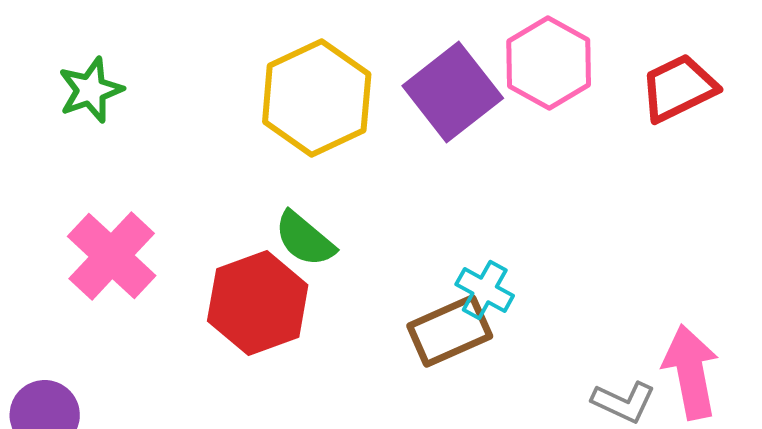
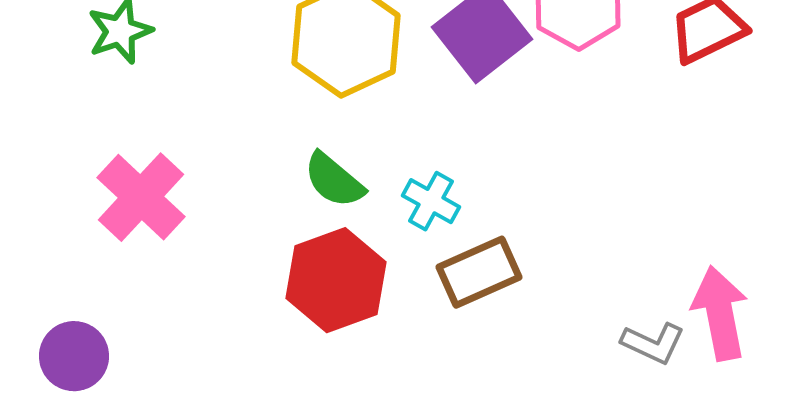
cyan cross: (485, 290) -> (431, 201), moved
red hexagon: (258, 303) -> (336, 280), moved

